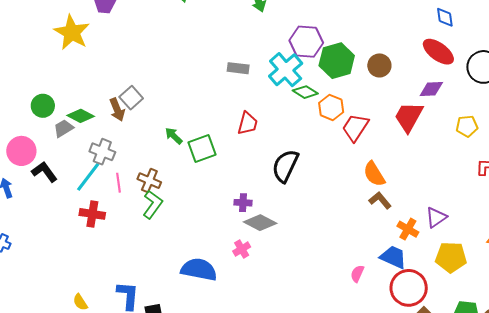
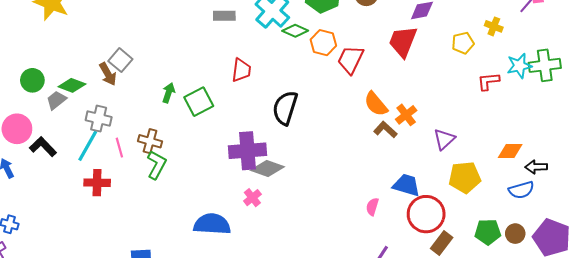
green arrow: (174, 136) -> (168, 93), turned 72
purple cross: (243, 203) -> (247, 151), size x2.0
orange cross: (408, 229) -> (406, 115), moved, turned 30

